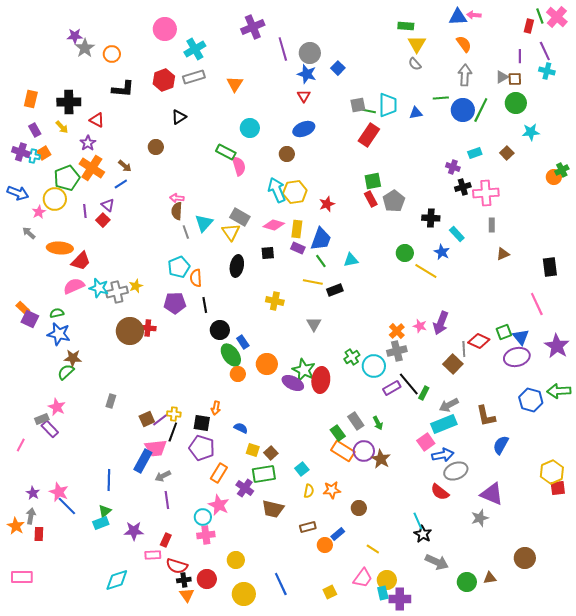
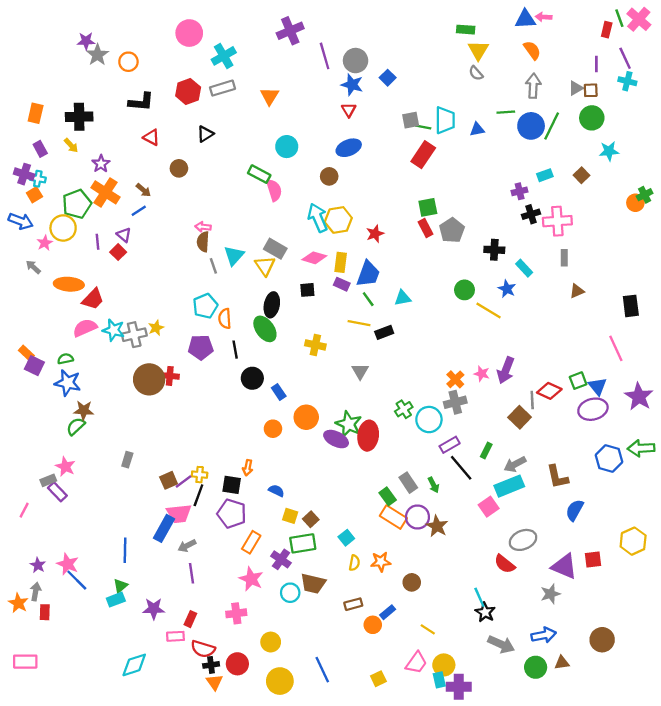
red triangle: (97, 120) -> (151, 137), moved
orange square: (44, 153) -> (34, 195), moved
purple cross: (453, 167) -> (520, 191), turned -32
green ellipse: (231, 355) -> (265, 329), moved
black line: (409, 384) -> (461, 468), moved
blue arrow: (443, 455) -> (544, 635), moved
red square: (558, 488) -> (593, 559), moved
cyan circle: (203, 517) -> (290, 593), moved

